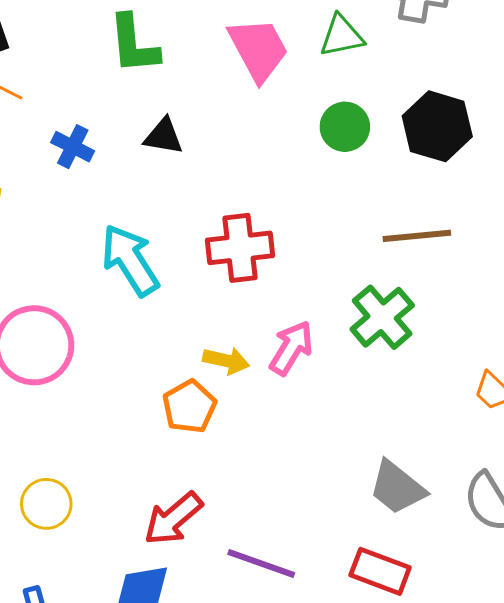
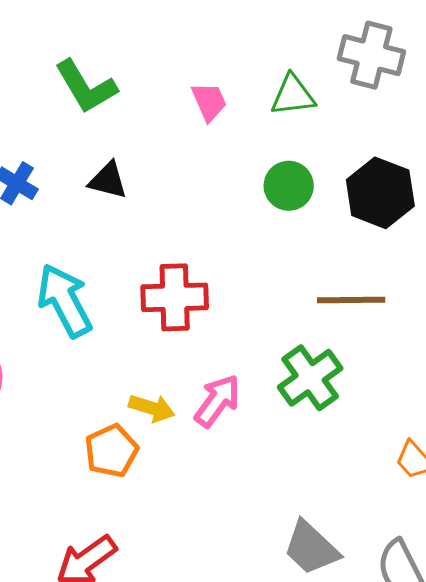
green L-shape: (134, 44) -> (86, 87), turned -30
pink trapezoid: (258, 49) -> (209, 102), size x0.6

